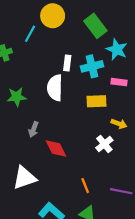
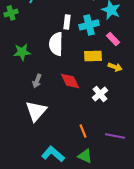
pink rectangle: (119, 82) -> (113, 39), turned 40
yellow arrow: (119, 124) -> (115, 67), moved
red diamond: (56, 148) -> (70, 81), moved
white triangle: (24, 178) -> (36, 111), moved, turned -30

